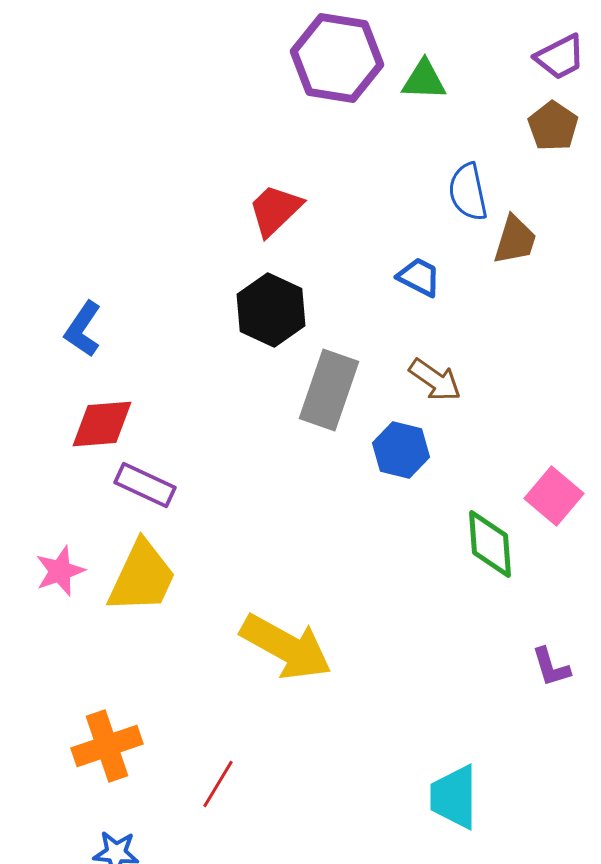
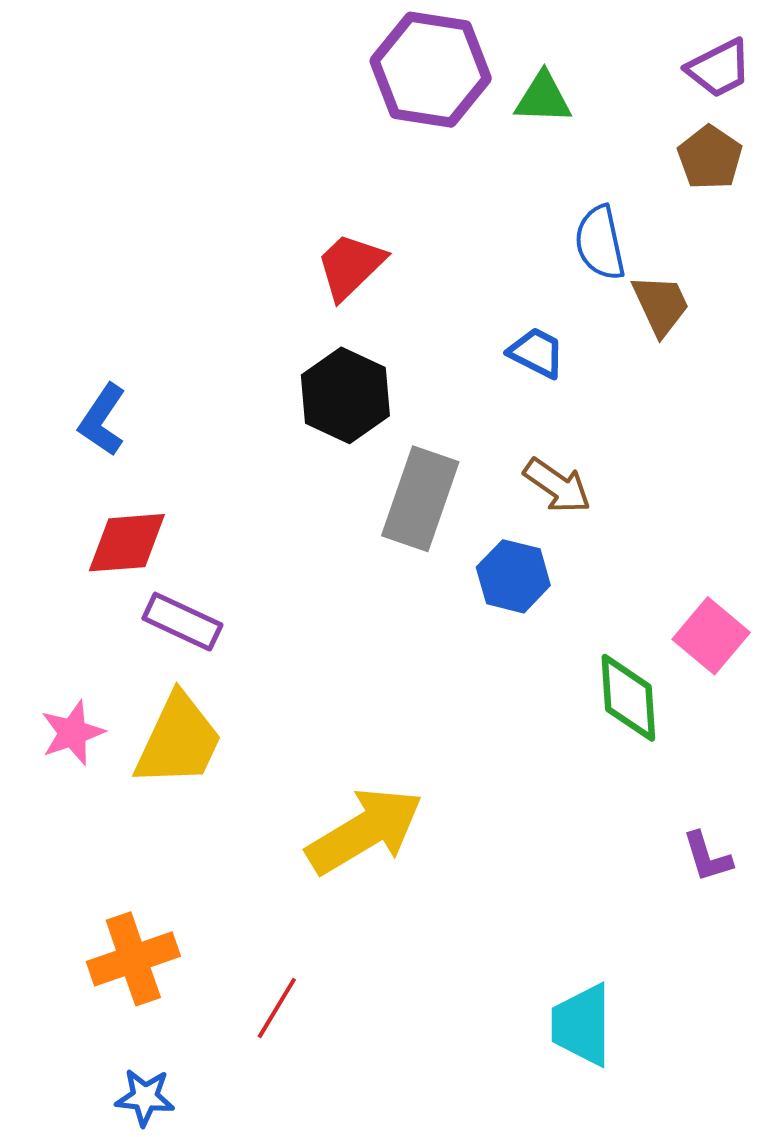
brown trapezoid: (515, 240) -> (661, 305), turned -42
yellow arrow: (286, 647) -> (365, 831), turned -60

